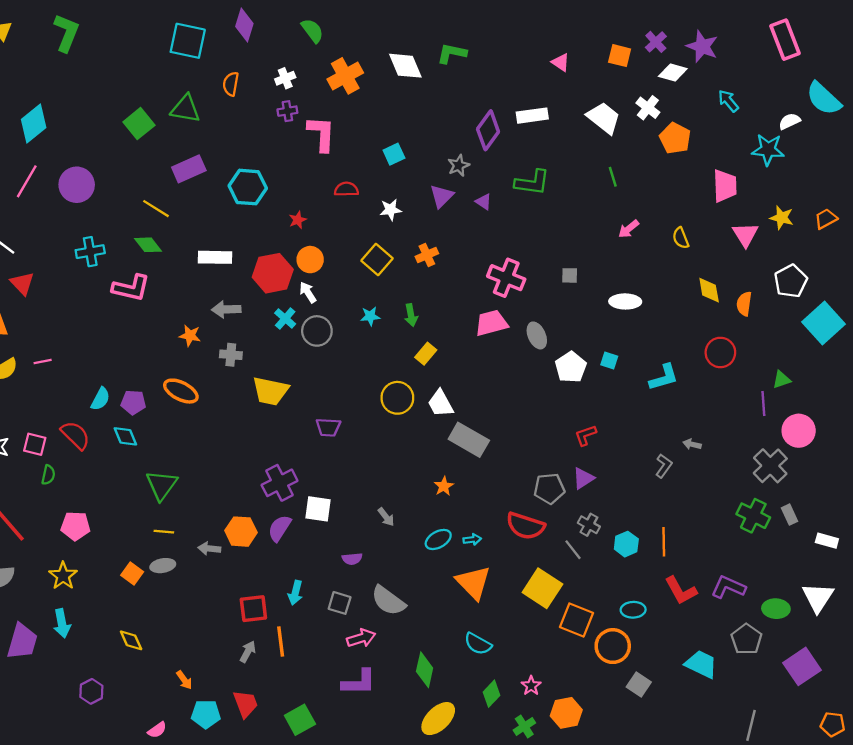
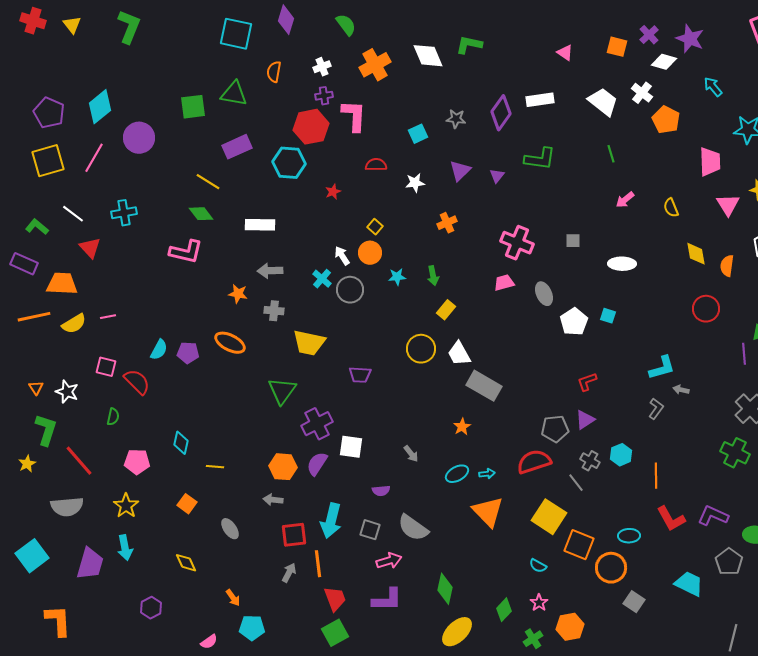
green square: (139, 124) -> (193, 107), turned 32
gray star: (459, 165) -> (456, 119), moved, turned 30
purple circle: (77, 185) -> (139, 138), moved
purple triangle: (484, 202) -> (497, 176), turned 35
cyan cross: (90, 252) -> (124, 213), moved
orange circle: (310, 260) -> (370, 253), moved
yellow square: (377, 260) -> (375, 227), moved, size x0.6
red hexagon: (273, 273) -> (311, 127), moved
pink trapezoid: (491, 323) -> (504, 283), size x0.7
cyan L-shape: (664, 377) -> (662, 368), moved
cyan diamond: (125, 436) -> (181, 443), moved, turned 35
pink square: (35, 444) -> (106, 367), moved
green triangle: (162, 485) -> (282, 391), moved
red semicircle: (525, 526) -> (534, 462), turned 144
cyan hexagon: (626, 544) -> (621, 455), moved
gray arrow: (209, 549) -> (273, 500), moved
gray ellipse: (163, 566) -> (230, 529), moved, turned 65
cyan arrow: (295, 593) -> (331, 521), size x1.6
cyan semicircle: (478, 644) -> (538, 566), moved, size x0.7
red trapezoid: (246, 704) -> (335, 599), moved

